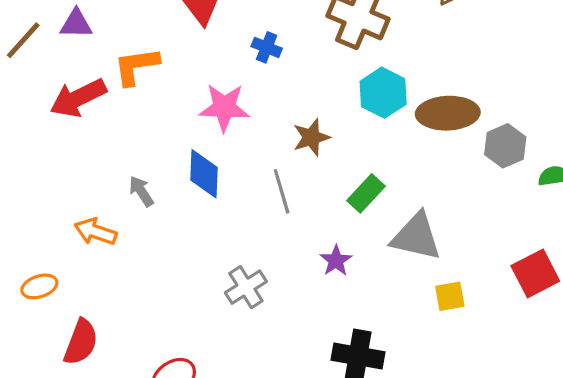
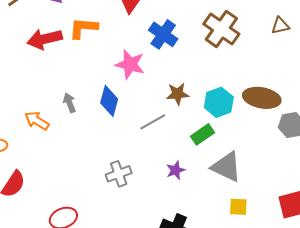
blue cross: (267, 47) -> (163, 34), size x1.6
cyan hexagon: (383, 93) -> (219, 102), moved
gray line: (282, 191) -> (153, 122), turned 64

